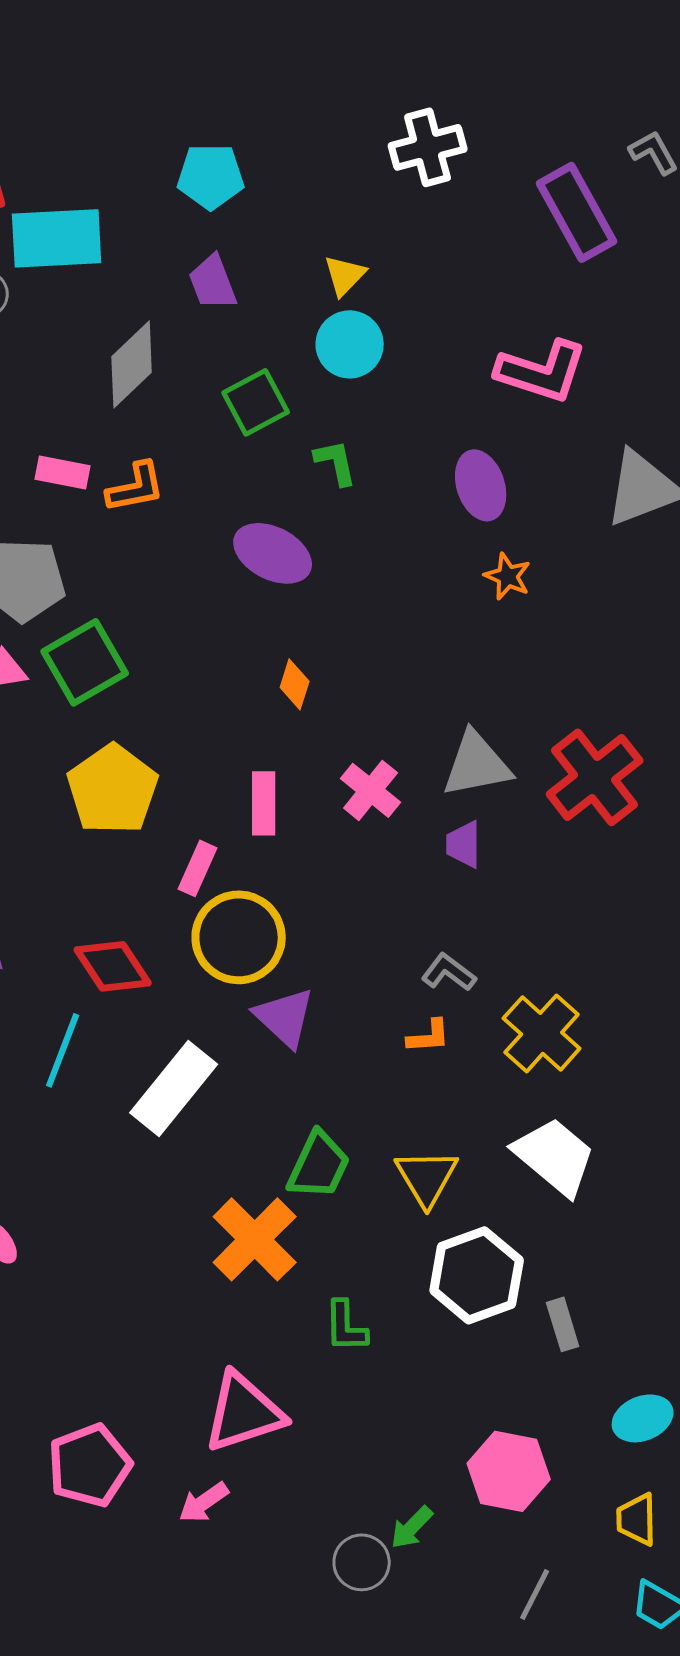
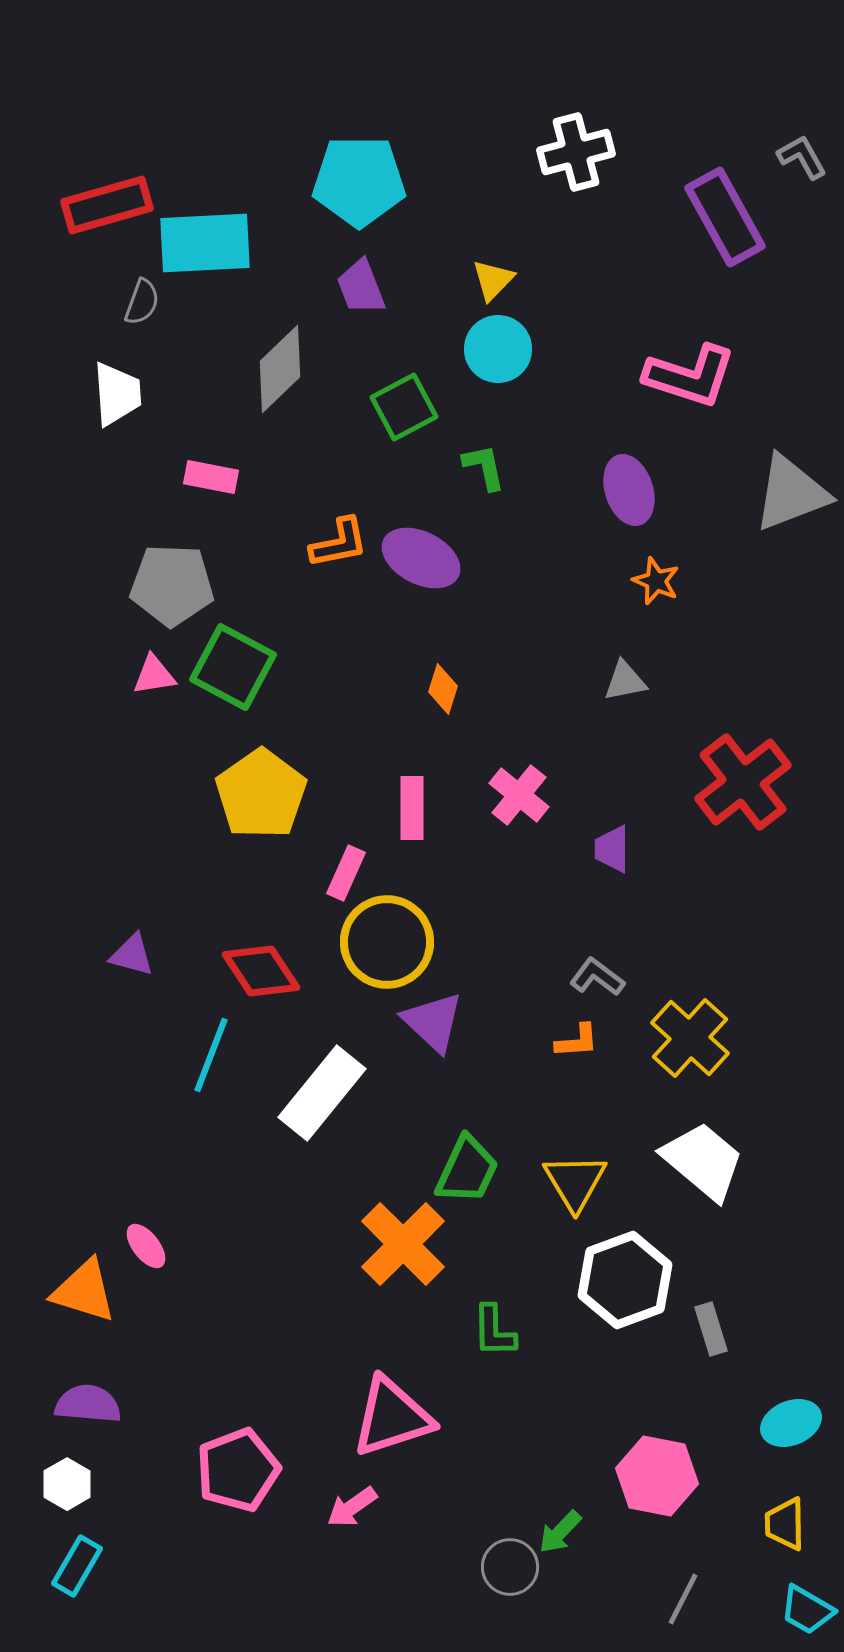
cyan pentagon: (211, 176) -> (359, 181), size x1.4
orange L-shape: (136, 487) -> (339, 543), moved
green square: (85, 662) -> (233, 667), turned -32
gray triangle: (477, 764) -> (625, 681), moved, size x0.6

